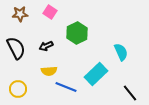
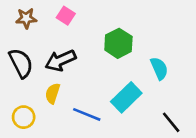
green hexagon: (77, 33) -> (118, 43), moved
black arrow: (46, 46) -> (60, 60), size x1.6
yellow semicircle: (49, 71) -> (53, 93), moved, turned 112

